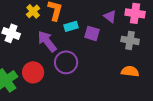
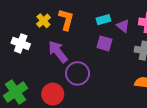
cyan rectangle: (71, 26) -> (103, 20), moved
red circle: (33, 72) -> (53, 94), moved

